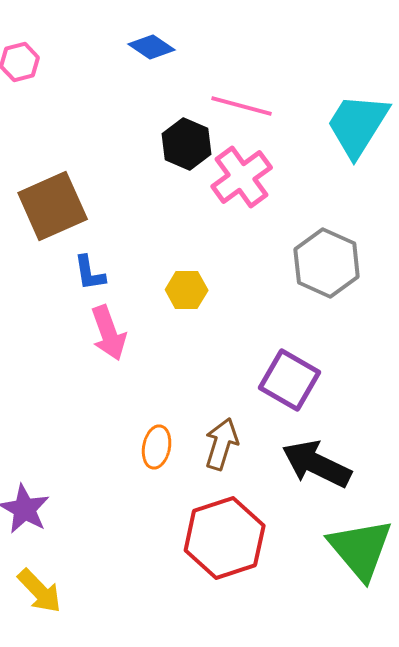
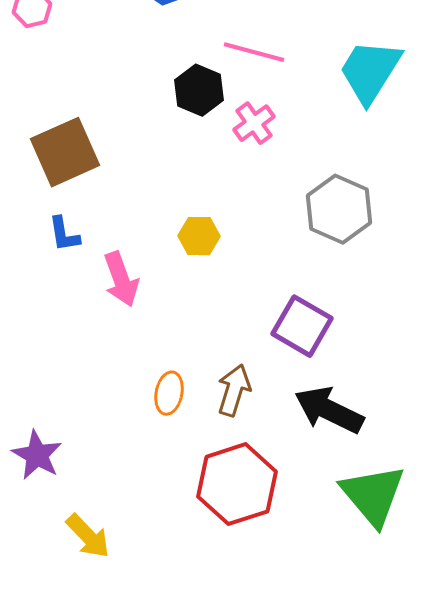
pink cross: (242, 177) -> (254, 123), size x0.7
blue L-shape: (90, 273) -> (64, 234), moved
yellow arrow: (40, 591) -> (88, 536), moved

